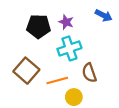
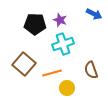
brown semicircle: (89, 73) -> (91, 70), moved

